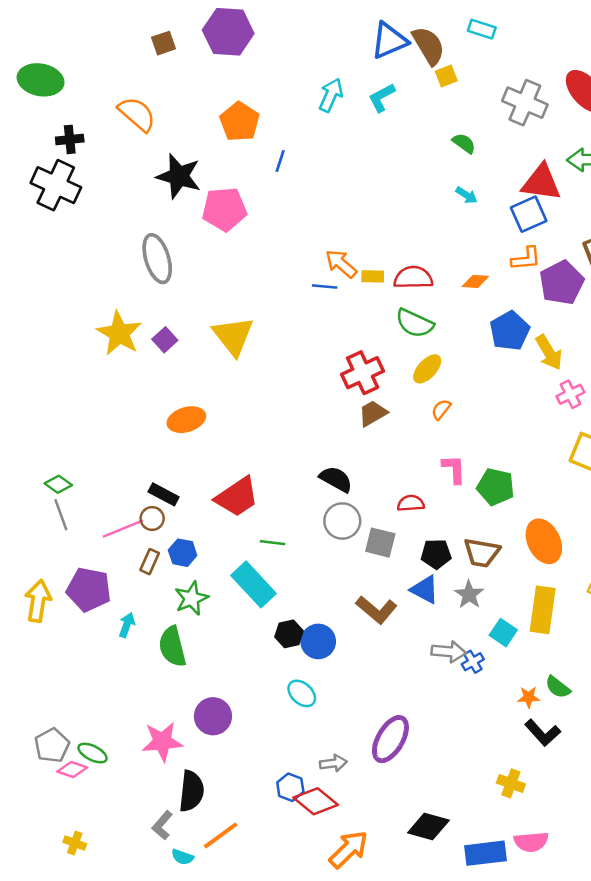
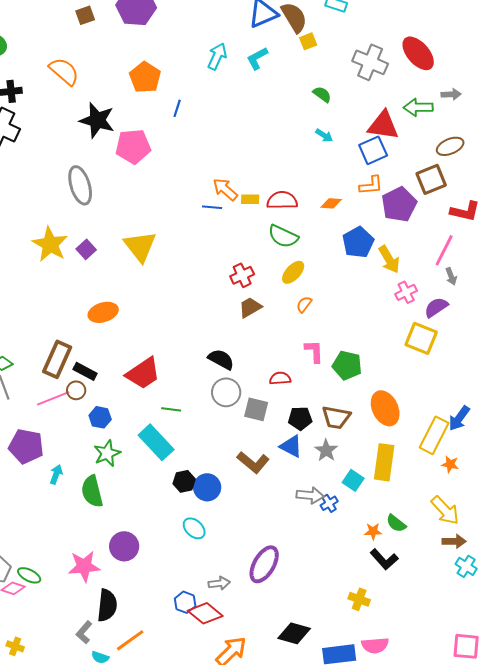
red cross: (363, 373) -> (242, 275), size x0.7
brown rectangle: (150, 562) -> (57, 359), moved, size x1.8

